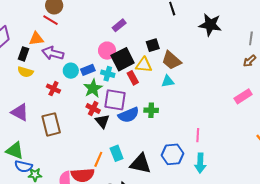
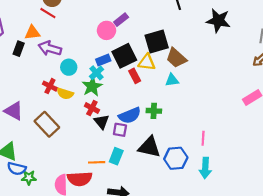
black square: (153, 45) -> (157, 41), size x1.6
pink circle: (107, 51) -> (106, 30), moved
blue rectangle: (88, 70) -> (103, 60), moved
yellow semicircle: (25, 72) -> (65, 94), moved
cyan cross: (108, 74) -> (97, 73), moved, turned 32
purple square: (115, 100) -> (120, 130), moved, size x0.6
brown rectangle: (51, 124) -> (47, 124), turned -30
cyan rectangle: (117, 153) -> (116, 156), turned 42
orange line: (98, 159) -> (97, 162), turned 63
black triangle: (141, 164) -> (149, 147), moved

